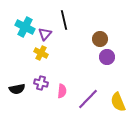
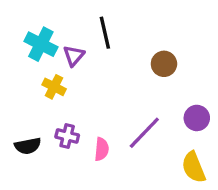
yellow cross: (41, 53) -> (54, 87), moved
purple circle: (107, 57) -> (197, 118), moved
purple line: (88, 99) -> (144, 133), moved

